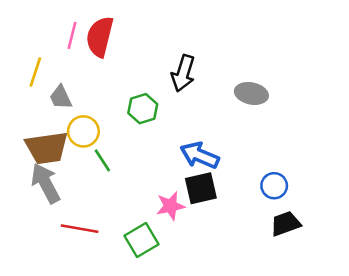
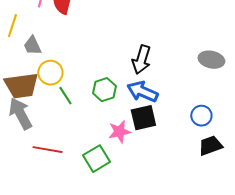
black arrow: (183, 73) -> (141, 60), moved
gray ellipse: (251, 93) -> (211, 60), moved
green hexagon: (143, 109) -> (104, 90), moved

